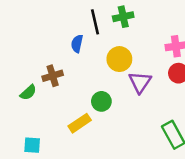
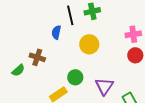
brown cross: (53, 76) -> (37, 57), turned 35
purple triangle: (140, 82) -> (104, 86), moved

